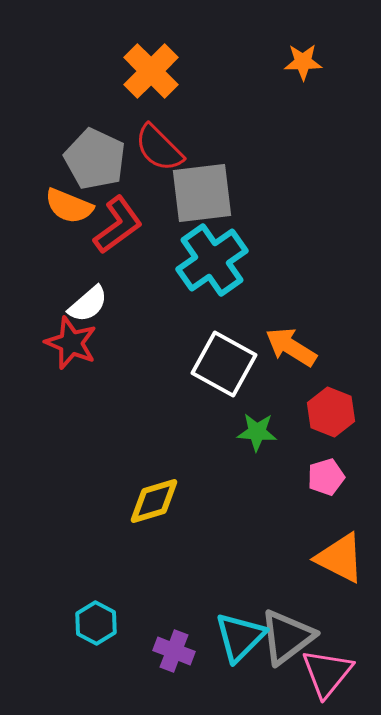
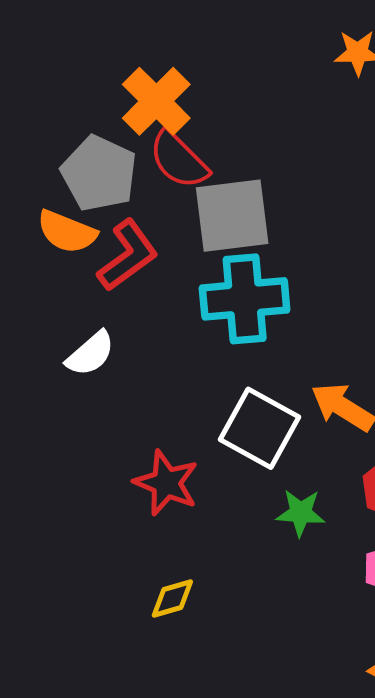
orange cross: (151, 71) -> (156, 101), moved
cyan cross: (212, 260) -> (245, 299), turned 30
red star: (71, 343) -> (166, 483), moved
yellow diamond: (154, 501) -> (172, 599), size x0.7

